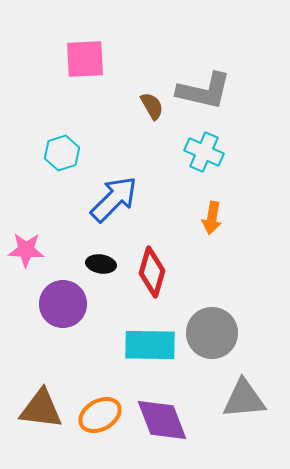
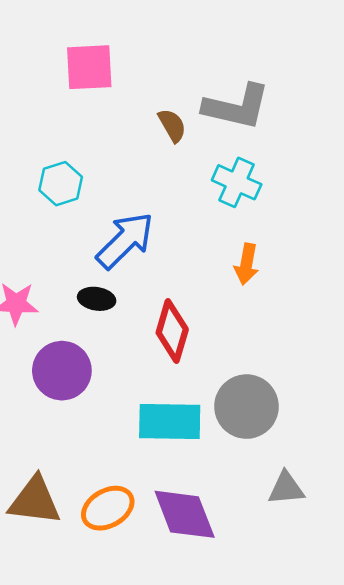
black ellipse: (101, 264) -> (97, 299), moved
gray triangle: (244, 399) -> (286, 488), size x0.7

